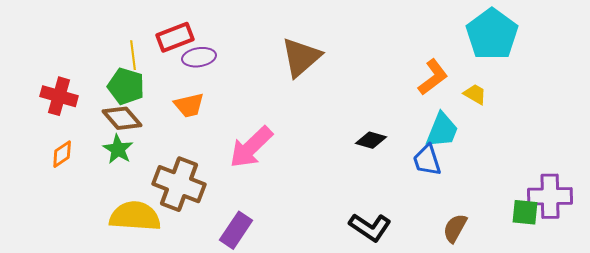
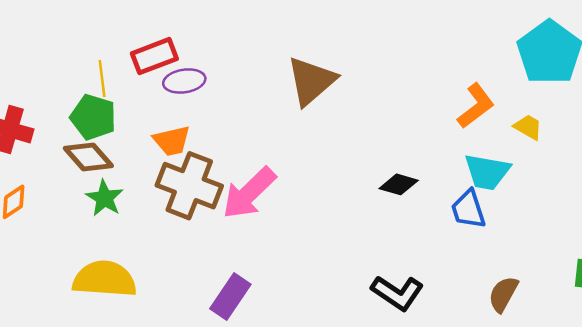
cyan trapezoid: (442, 130) -> (487, 172), turned 78
green star: (118, 149) -> (105, 198), moved
brown cross: (179, 184) -> (189, 186), moved

